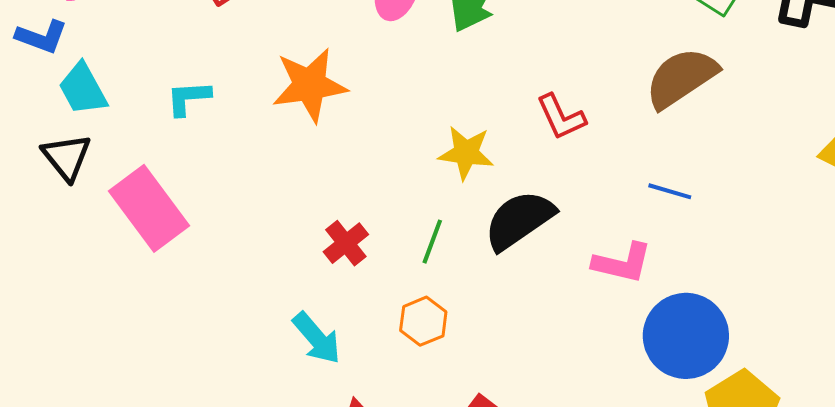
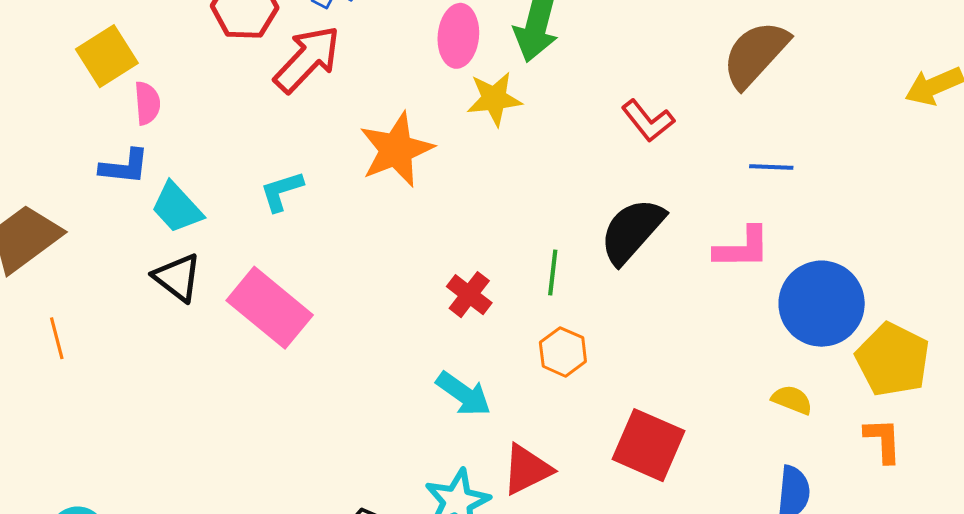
yellow star: (466, 153) -> (494, 99), moved

